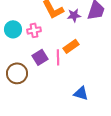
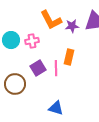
orange rectangle: (71, 46) -> (69, 57), turned -42
blue triangle: (81, 93) -> (56, 108), moved

